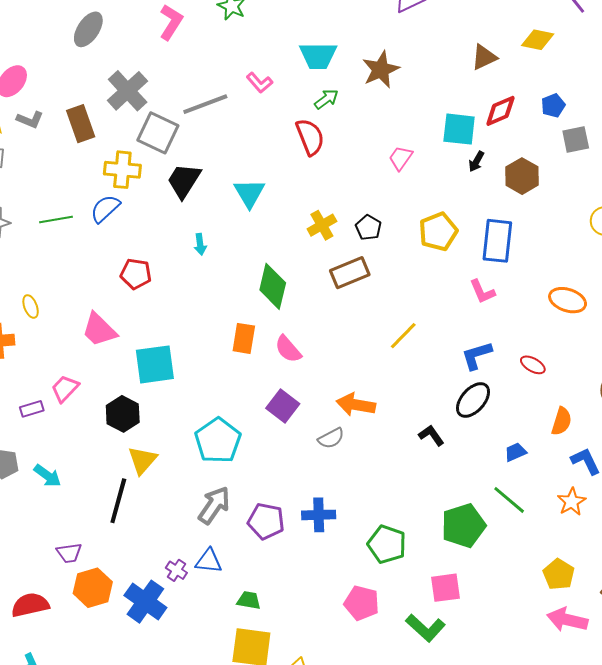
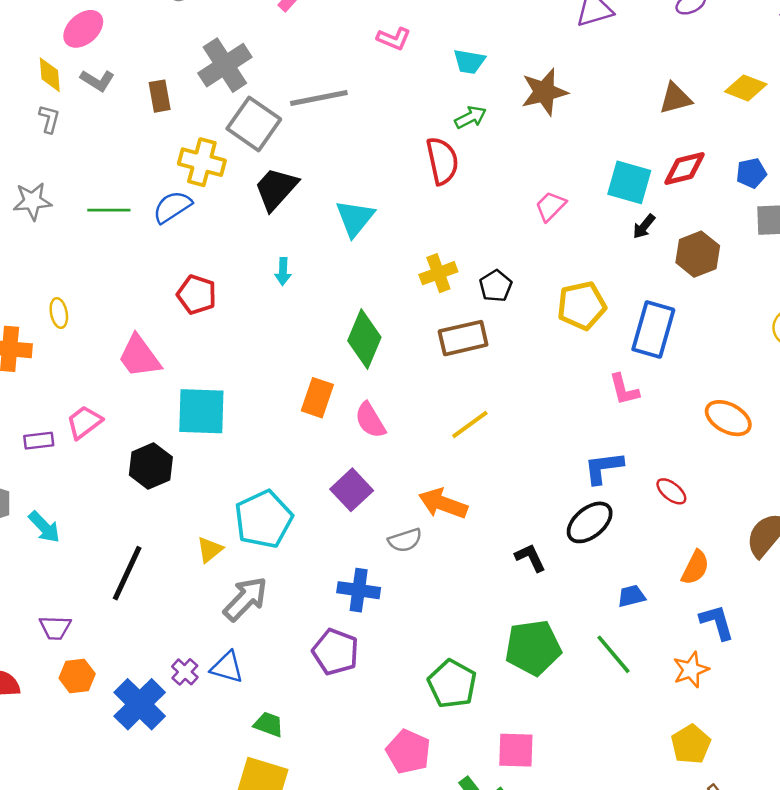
cyan trapezoid: (318, 56) -> (469, 62), size x0.7
pink L-shape: (259, 83) -> (394, 39), moved, turned -36
brown rectangle: (81, 124) -> (160, 96), size x0.7
yellow line: (403, 336) -> (470, 424), moved
yellow triangle: (142, 460) -> (210, 550), moved, size x0.7
blue cross: (319, 515) -> (359, 590), moved
purple pentagon: (266, 521) -> (335, 652), moved
green pentagon: (463, 526) -> (533, 648), moved
yellow pentagon: (559, 574) -> (691, 744), moved
orange hexagon: (93, 588) -> (77, 676), size x0.7

